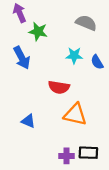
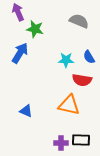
cyan star: (74, 56) -> (66, 60), moved
blue arrow: (22, 58) -> (20, 53), turned -120
red semicircle: (59, 87) -> (82, 80), moved

